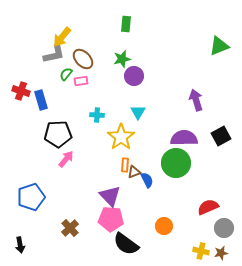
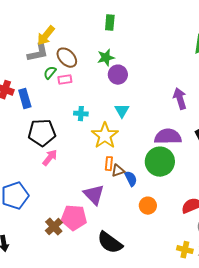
pink pentagon: (111, 219) -> (74, 218), moved
orange circle: (164, 226) -> (148, 206), moved

